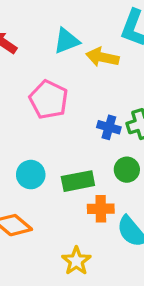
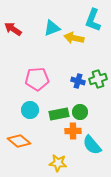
pink pentagon: (49, 100) -> (37, 79), moved, turned -30
green circle: (127, 170) -> (80, 112), moved
yellow star: (76, 261) -> (58, 163), turned -30

